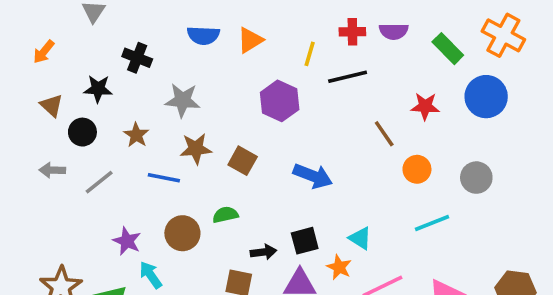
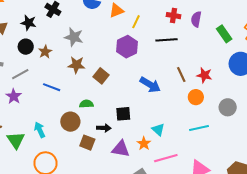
purple semicircle: (394, 31) -> (196, 19), turned 91
yellow line: (310, 54) -> (136, 22), moved
red star: (425, 106) -> (204, 75), moved
black circle: (82, 132) -> (26, 47), moved
blue arrow: (313, 176) -> (150, 85), moved
blue line: (164, 178) -> (52, 87), moved
brown circle: (182, 233) -> (70, 122), moved
purple star: (127, 241) -> (14, 96), moved
black square: (305, 241) -> (123, 114), moved

